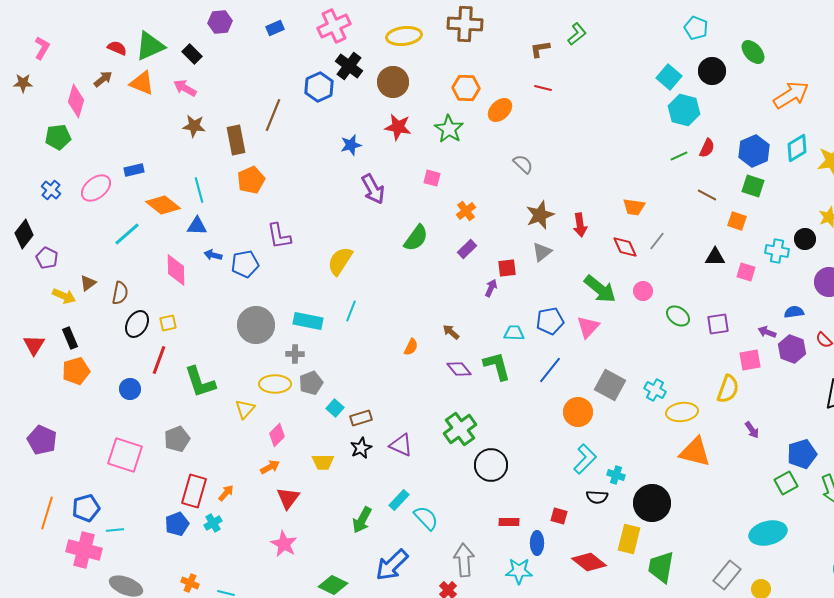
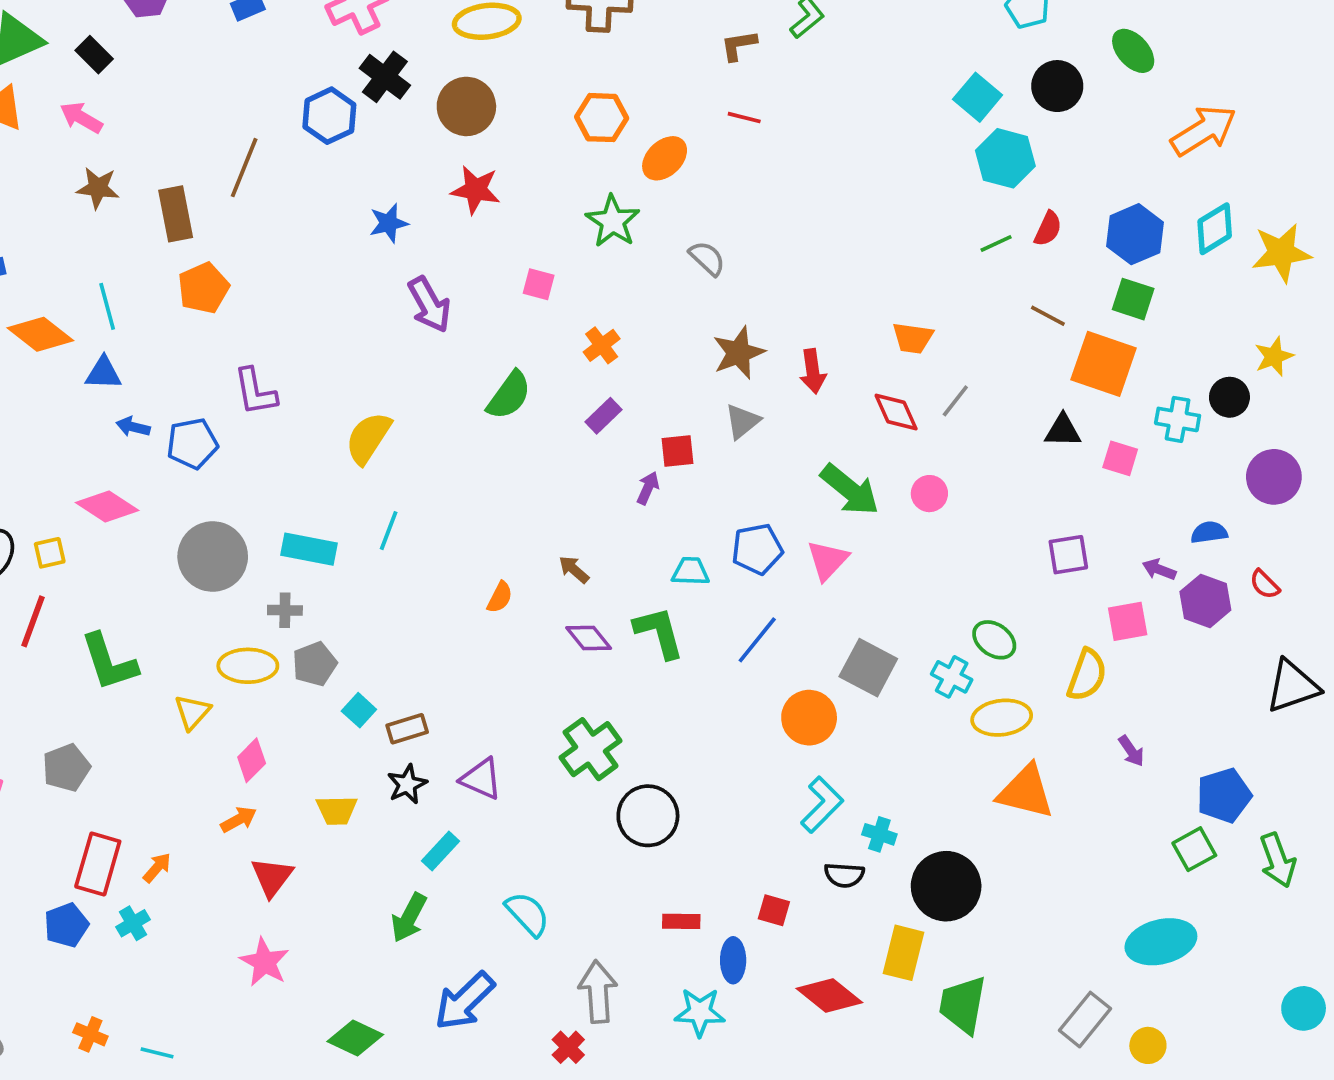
green star: (449, 129) -> (613, 221), moved
orange square: (737, 221) -> (1104, 364), size x1.8
pink diamond: (176, 270) -> (107, 506), moved, turned -56
green ellipse: (678, 316) -> (994, 640), moved
cyan rectangle: (399, 500) -> (440, 851), moved

